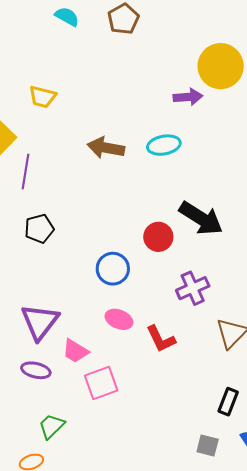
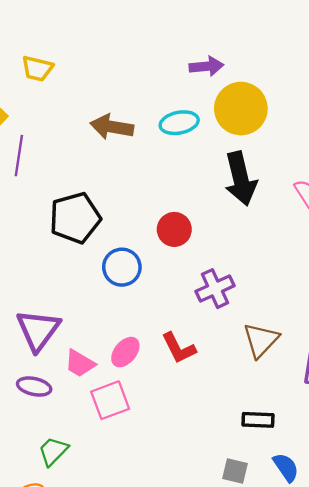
yellow circle: (221, 66) -> (241, 109), moved
black arrow: (201, 218) -> (241, 179), moved, turned 45
black pentagon: (39, 229) -> (75, 218), moved, size x1.5
pink ellipse: (119, 319) -> (125, 352), moved, turned -72
black rectangle: (228, 402) -> (258, 420), turned 72

